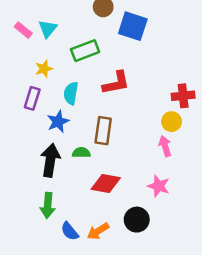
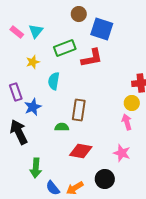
red L-shape: (116, 83) -> (92, 58), moved
purple rectangle: (32, 98) -> (16, 92), moved, turned -36
blue star: (58, 122) -> (33, 107), moved
black arrow: (50, 160) -> (19, 132), moved, turned -35

